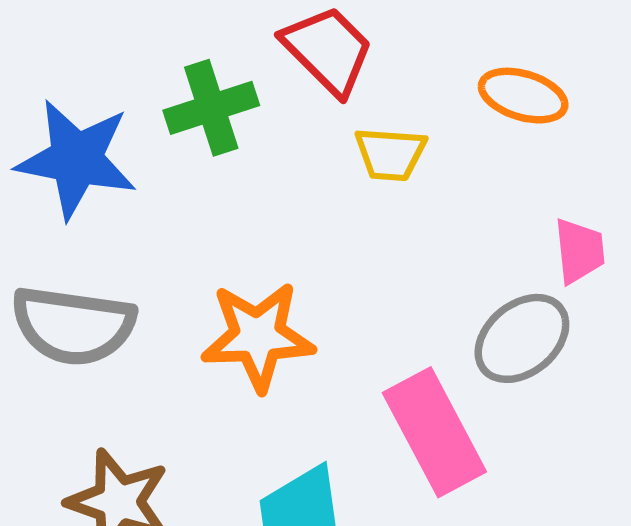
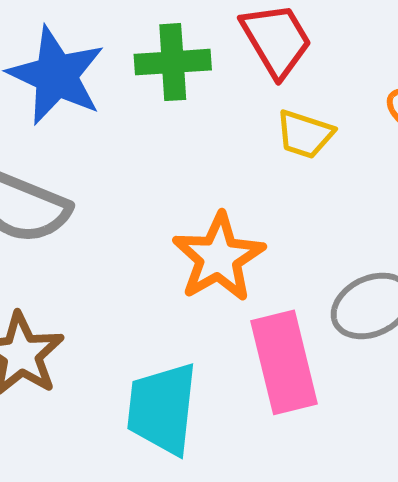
orange star: (258, 336) -> (219, 257), moved, turned 30

